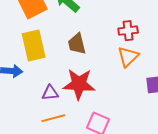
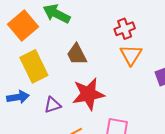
purple triangle: (50, 93) -> (53, 105), moved

